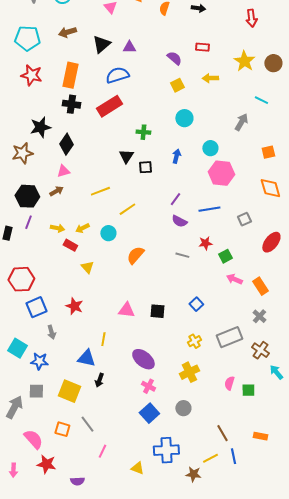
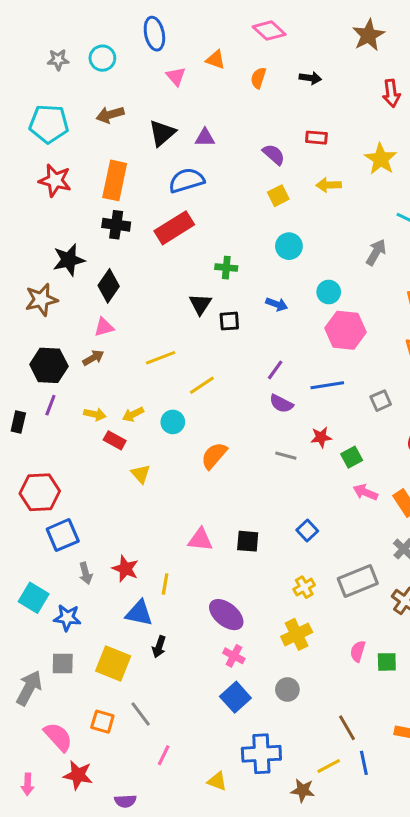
blue arrow: (176, 156) -> (277, 304), turned 96
red star: (74, 306) -> (125, 569), moved

